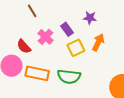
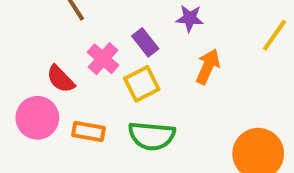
yellow square: (76, 48) -> (142, 84), moved
orange rectangle: (37, 73) -> (88, 132), size x0.7

